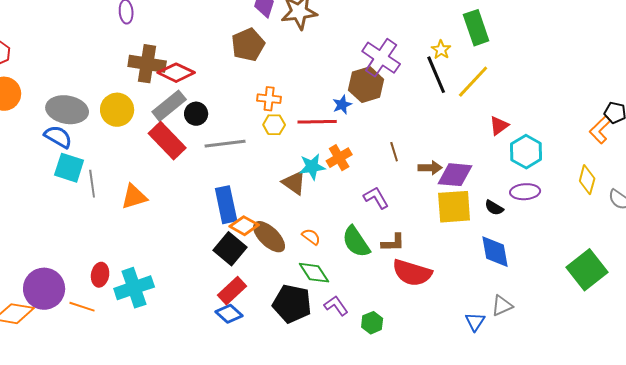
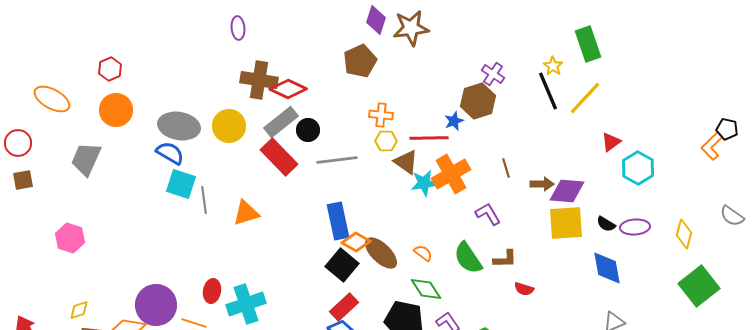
purple cross: (381, 58) -> (493, 74), size x0.6
orange cross: (339, 158) -> (451, 174), size x1.5
yellow diamond: (587, 180) -> (684, 234), moved
brown triangle: (294, 183) -> (406, 162), moved
purple ellipse: (525, 192) -> (635, 227), moved
red semicircle: (412, 273) -> (524, 289), size x0.5

